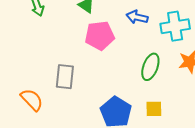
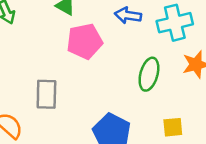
yellow square: (154, 109) -> (173, 127), moved

